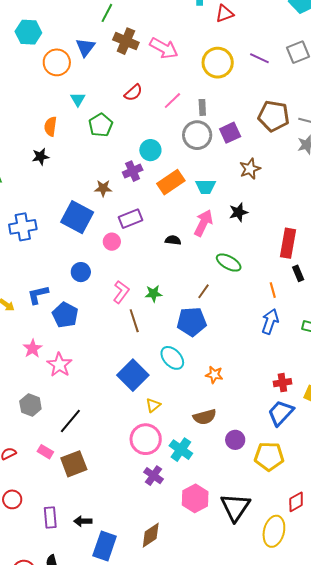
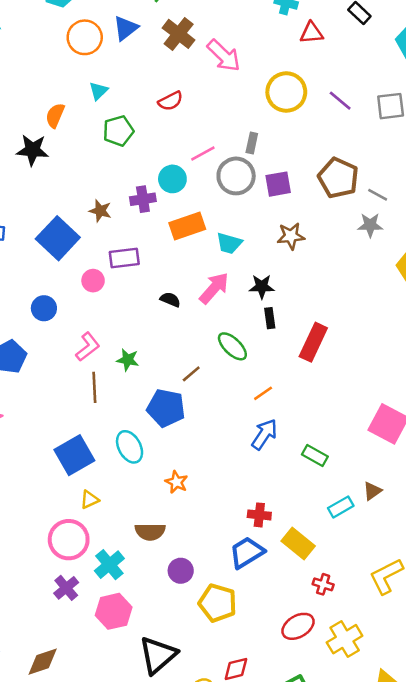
pink line: (172, 101) -> (203, 154), moved
black star: (41, 157) -> (32, 150), size x1.4
black rectangle: (298, 273) -> (270, 318), moved
orange line: (273, 290) -> (263, 393), moved, turned 56
pink hexagon: (195, 498) -> (114, 611), moved

